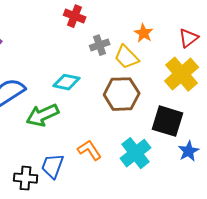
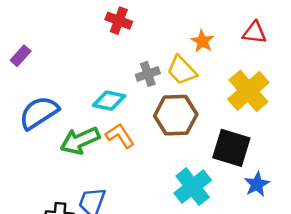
red triangle: (189, 38) -> (254, 33), moved, turned 45
gray cross: (100, 45) -> (148, 74), moved
orange L-shape: (90, 150) -> (120, 136), moved

